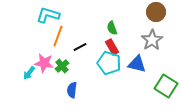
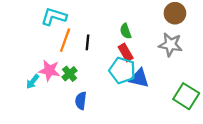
gray star: (152, 40) -> (170, 45), turned -30
black line: (80, 47) -> (87, 42), moved, turned -56
blue triangle: (137, 64) -> (139, 78), moved

